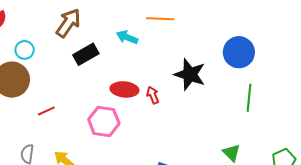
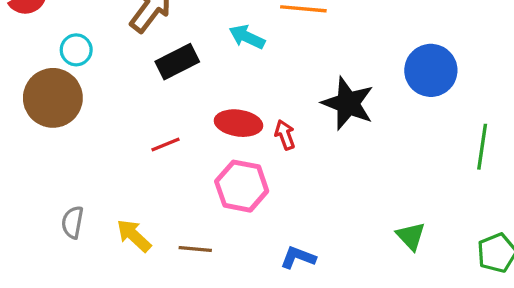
green line: (249, 98) -> (482, 147), moved
red line: (46, 111) -> (166, 145), moved
pink hexagon: (104, 121) -> (242, 186), moved

